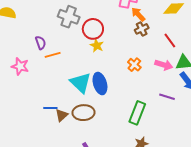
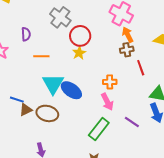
red line: (170, 41) -> (141, 68), moved
orange line: (53, 55) -> (41, 56), moved
orange cross: (134, 65) -> (110, 82), turned 32
pink arrow: (164, 65) -> (107, 102), moved, turned 30
blue ellipse: (100, 84) -> (71, 90), turned -55

